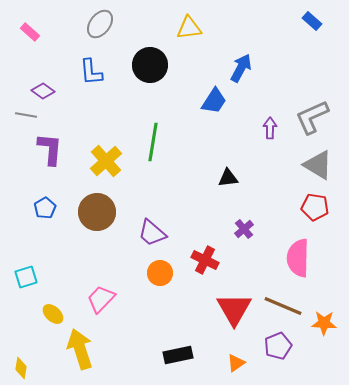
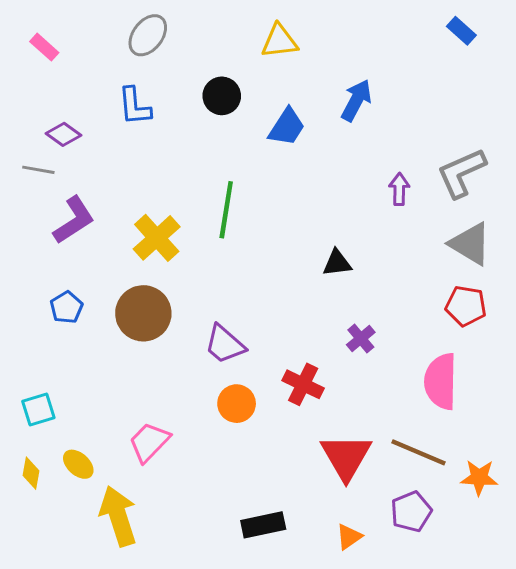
black circle: (150, 65) -> (222, 96), size x0.7
blue trapezoid: (214, 101) -> (287, 127), moved
purple L-shape: (50, 149) -> (74, 220), turned 52
yellow diamond: (21, 368) -> (31, 473), moved

